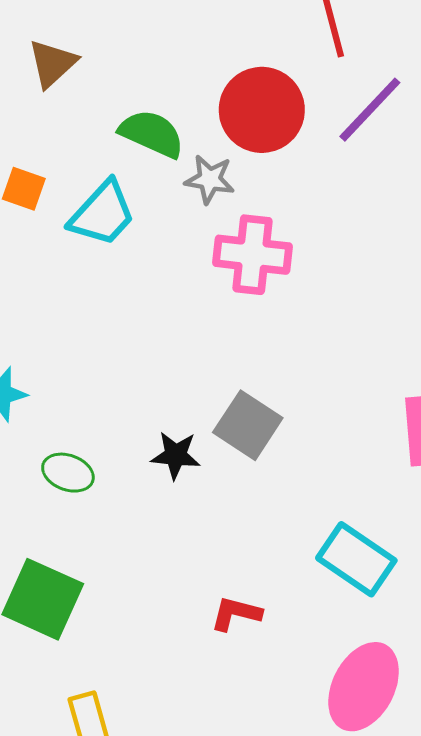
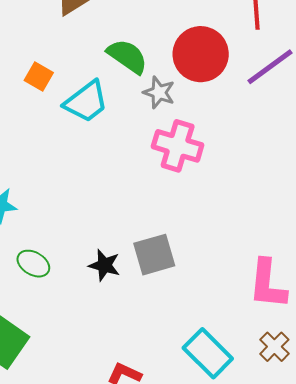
gray square: (248, 425) -> (154, 255), turned 30

